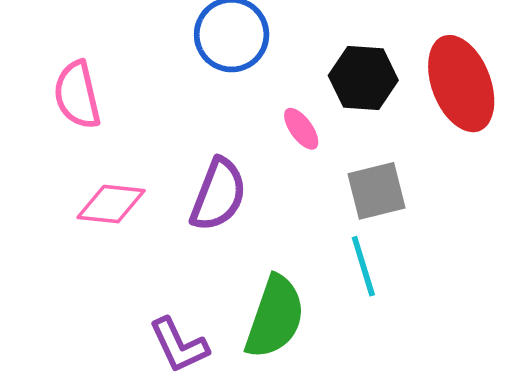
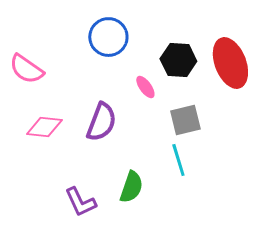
pink semicircle: (77, 95) -> (26, 69), turned -42
green semicircle: (275, 317) -> (131, 187), size x0.7

